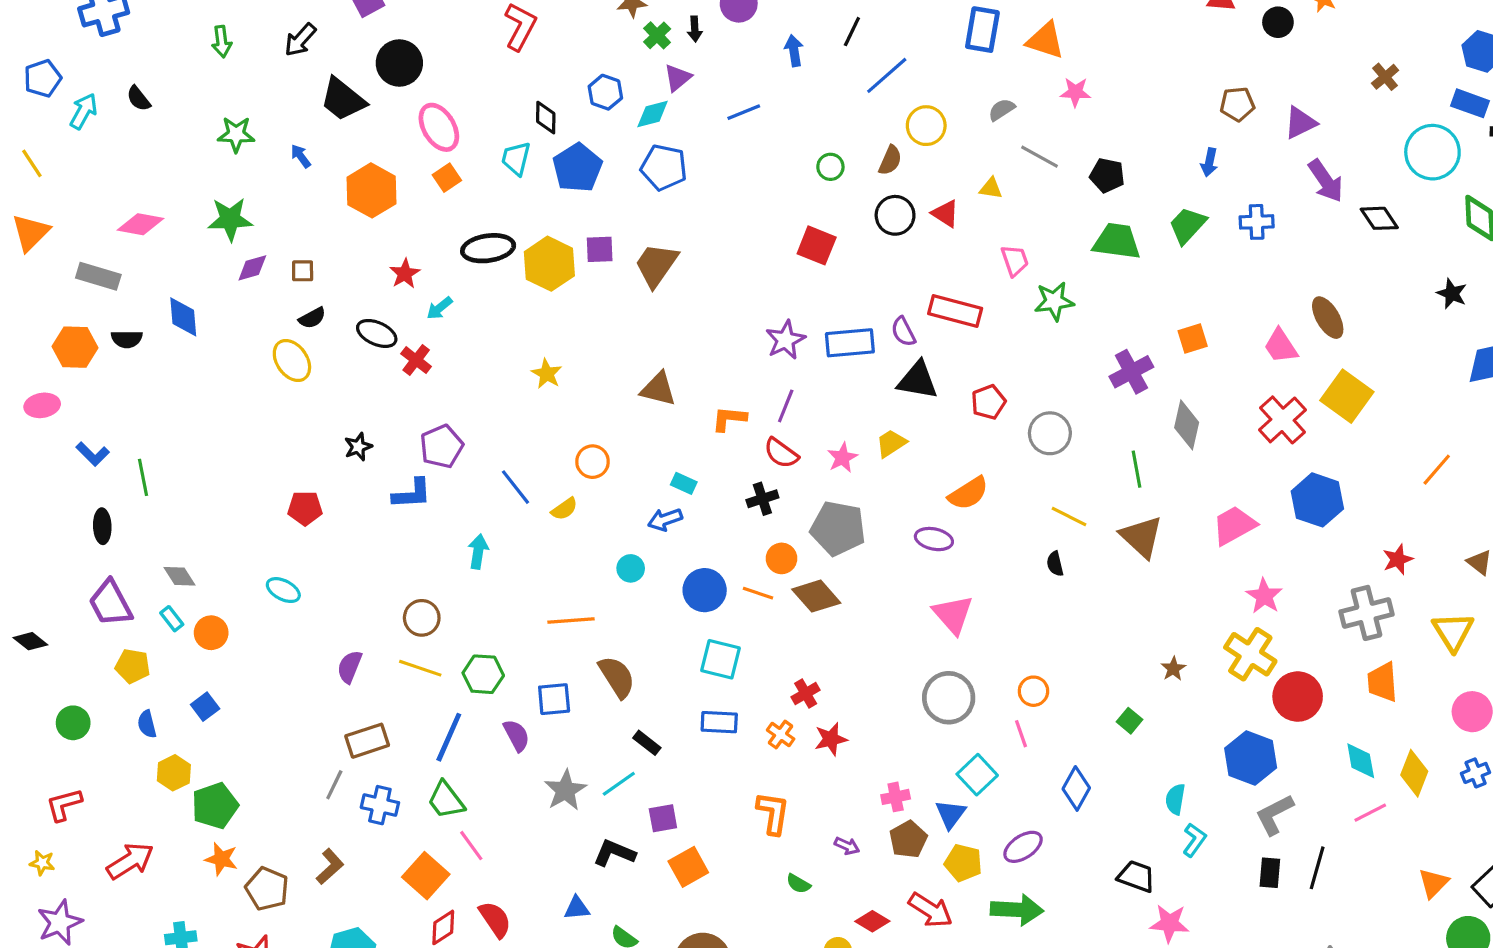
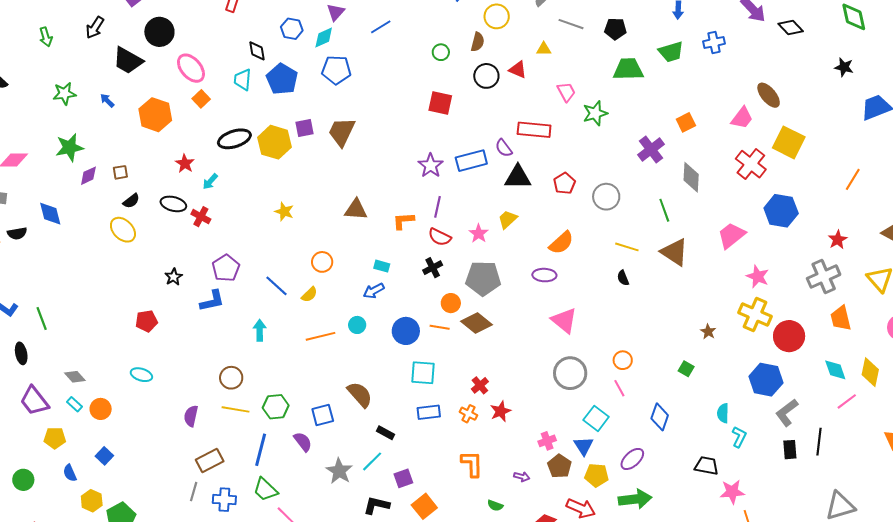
green trapezoid: (1187, 225) -> (671, 52), turned -140
pink trapezoid: (1281, 346) -> (742, 118), turned -100
orange line: (571, 620) -> (321, 336), moved

